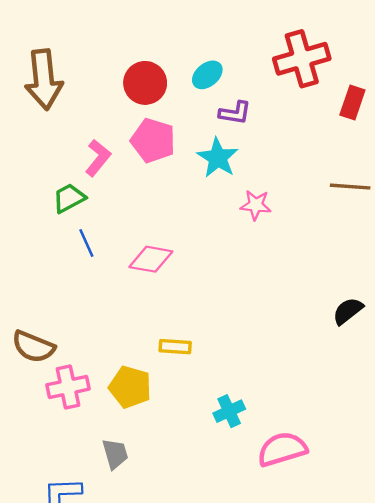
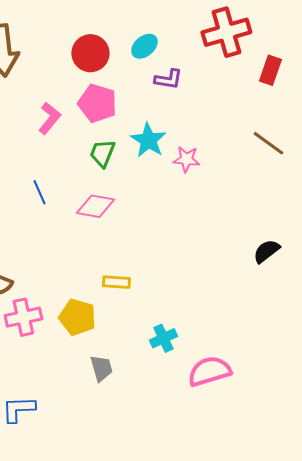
cyan star: (218, 158) -> (148, 140), moved
brown line: (350, 187) -> (268, 143), turned 32
green trapezoid: (69, 198) -> (102, 153), moved, turned -40
gray trapezoid: (115, 454) -> (101, 368), moved

